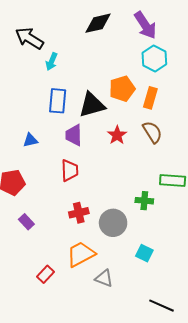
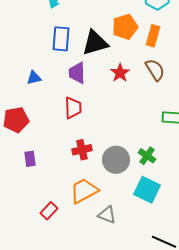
green cross: (144, 201) -> (147, 156), moved, turned 30
purple rectangle: (26, 222) -> (30, 159), turned 35
cyan square: (144, 253) -> (147, 190), size x1.5

